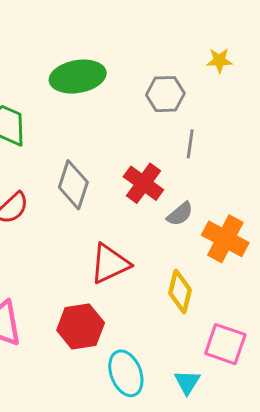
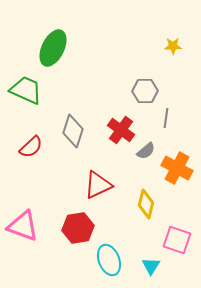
green ellipse: (78, 77) -> (53, 48), moved, turned -54
gray hexagon: (165, 94) -> (145, 91), moved
gray line: (190, 144) -> (166, 118), moved

